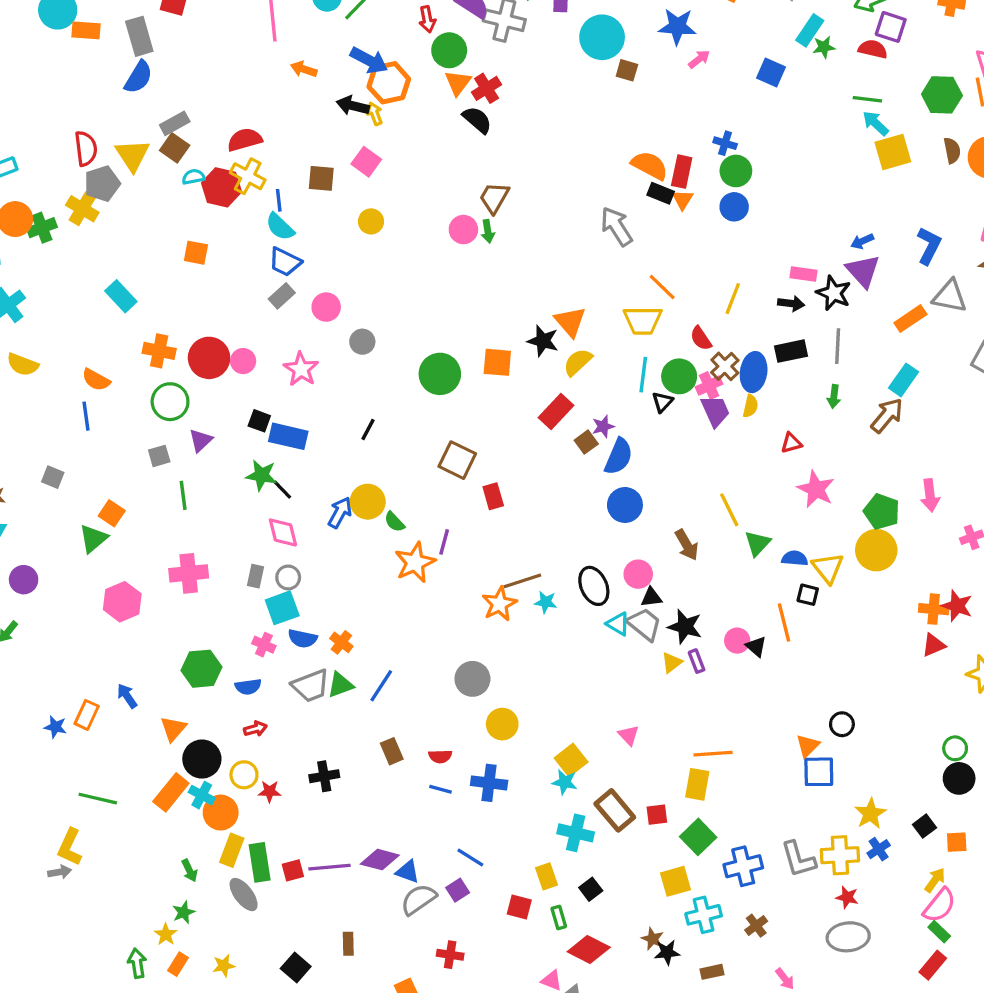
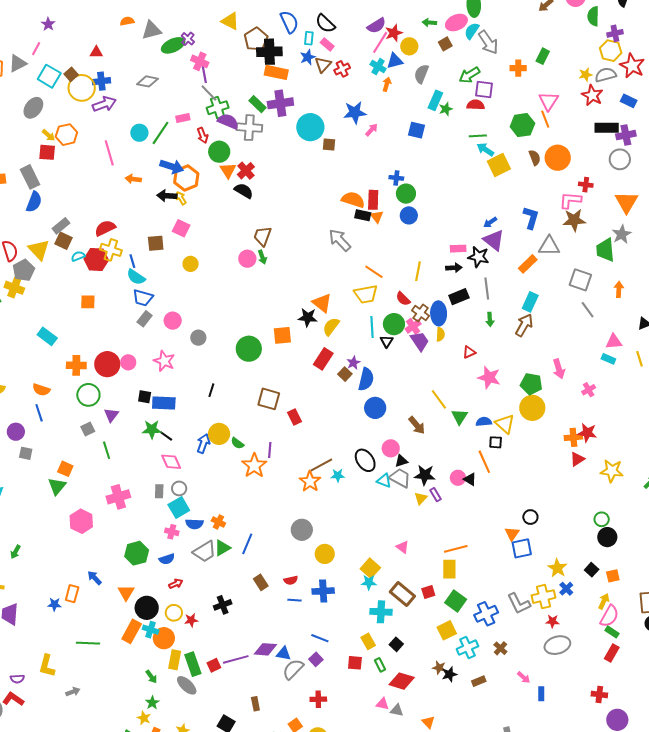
purple circle: (24, 580) -> (16, 432), moved
yellow L-shape: (70, 847) -> (47, 666), moved

